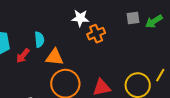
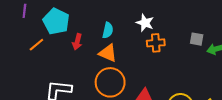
cyan semicircle: (39, 40) -> (108, 30), moved
red arrow: (23, 56) -> (77, 42), turned -42

